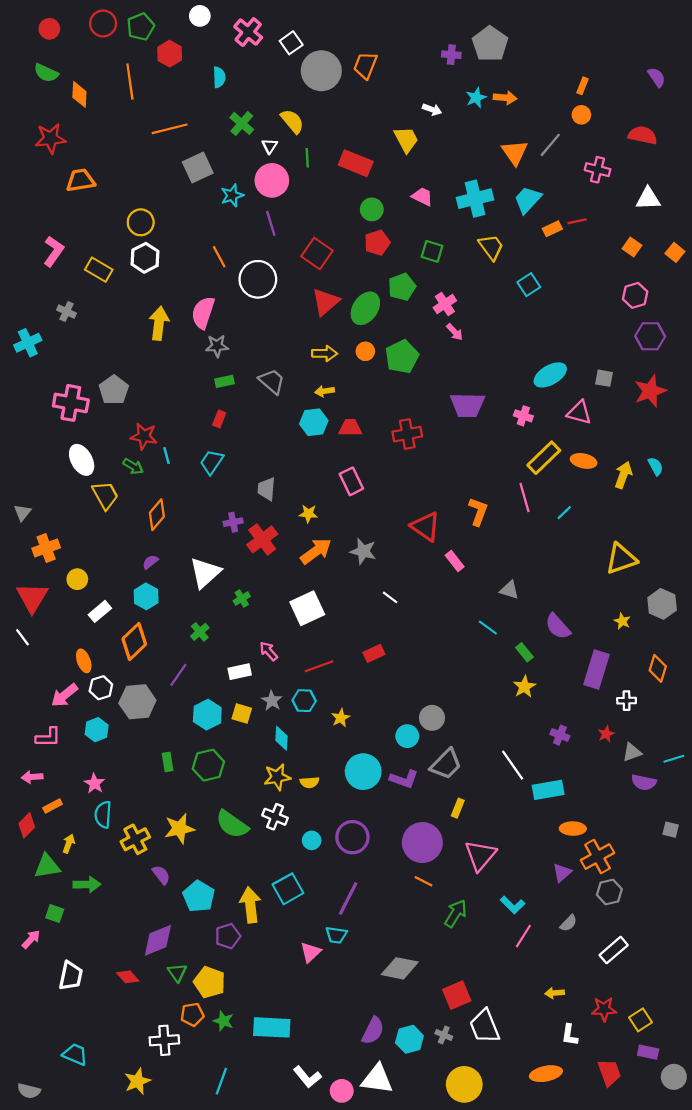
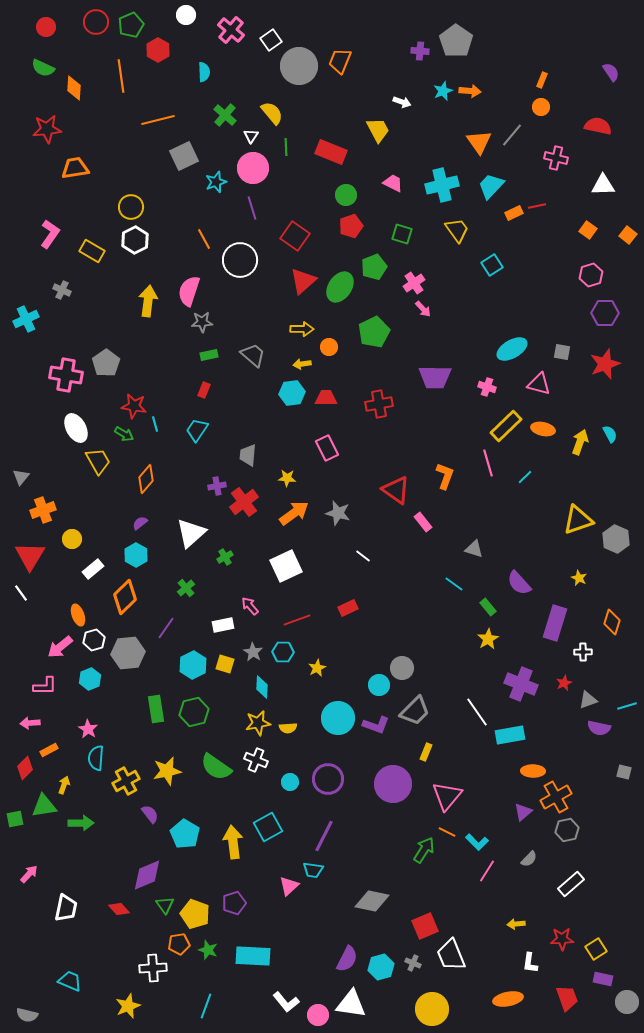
orange circle: (365, 351) -> (329, 347), moved
gray hexagon: (662, 604) -> (616, 539), moved
purple cross: (560, 735) -> (521, 684), size x1.8
green rectangle: (168, 762) -> (156, 709), size x1.5
orange line: (423, 881) -> (447, 832), moved
green square: (55, 913) -> (15, 819), moved, turned -30
purple pentagon: (228, 936) -> (234, 903), moved

